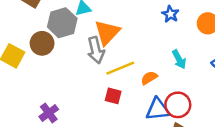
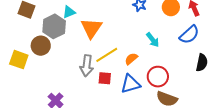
gray arrow: (96, 50) -> (87, 66), moved, turned 30
blue triangle: (158, 109) -> (130, 84), moved

